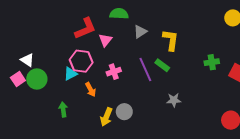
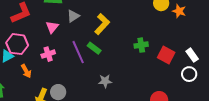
pink triangle: (105, 40) -> (52, 27), moved
yellow L-shape: (171, 40) -> (102, 24), turned 35

